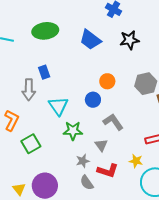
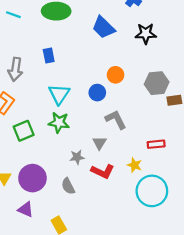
gray arrow: (29, 90) -> (15, 69), moved
green star: (73, 131) -> (59, 123), moved
gray semicircle: (87, 183) -> (68, 186), moved

